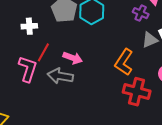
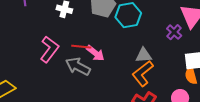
gray triangle: (150, 40) -> (144, 55), moved
red line: (43, 52) -> (81, 47), moved, turned 48

